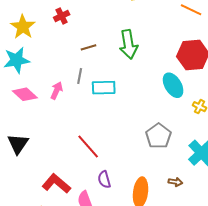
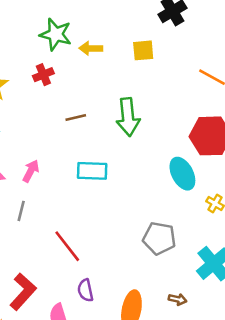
gray line: (80, 76) -> (21, 211), moved
gray pentagon: (158, 136) -> (159, 238), turned -30
red L-shape: (56, 184) -> (23, 292), turned 88

